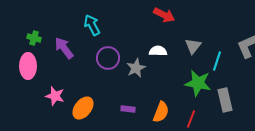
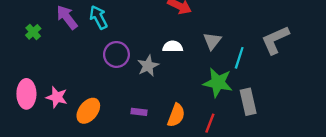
green cross: (34, 38) -> (33, 32), turned 32
purple arrow: (64, 48) -> (67, 17), moved
pink ellipse: (28, 66) -> (26, 94), moved

